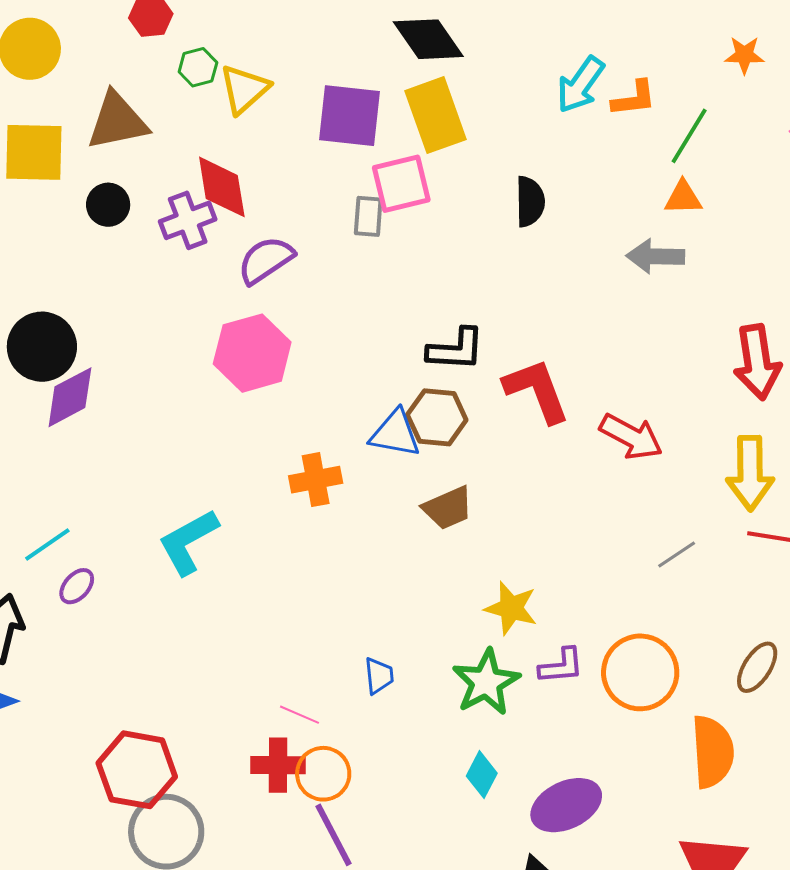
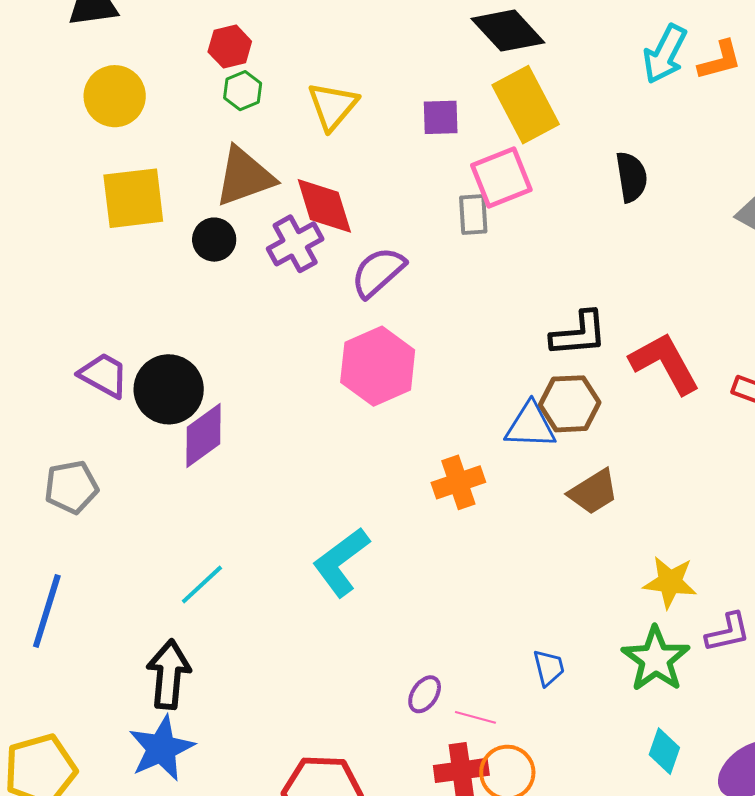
green hexagon: (198, 67) -> (243, 91), moved
purple square: (349, 116) -> (441, 117), size x0.6
brown triangle: (117, 121) -> (244, 177), moved
purple ellipse: (77, 586) -> (425, 694), moved

